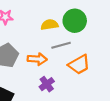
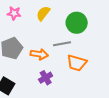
yellow semicircle: (50, 25) -> (43, 13), moved, turned -49
orange trapezoid: (79, 65) -> (77, 63), turned 40

